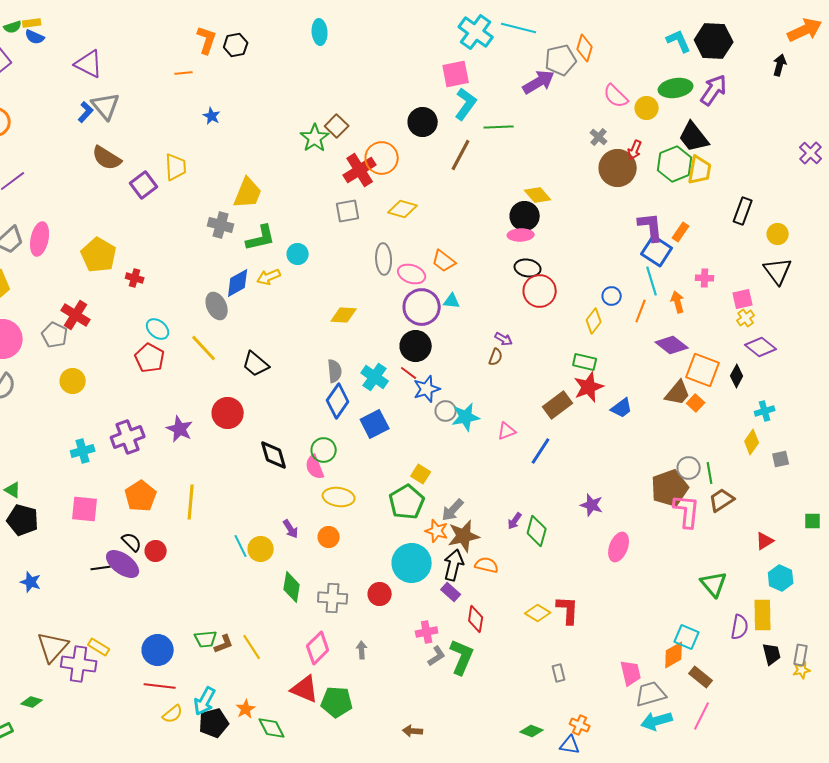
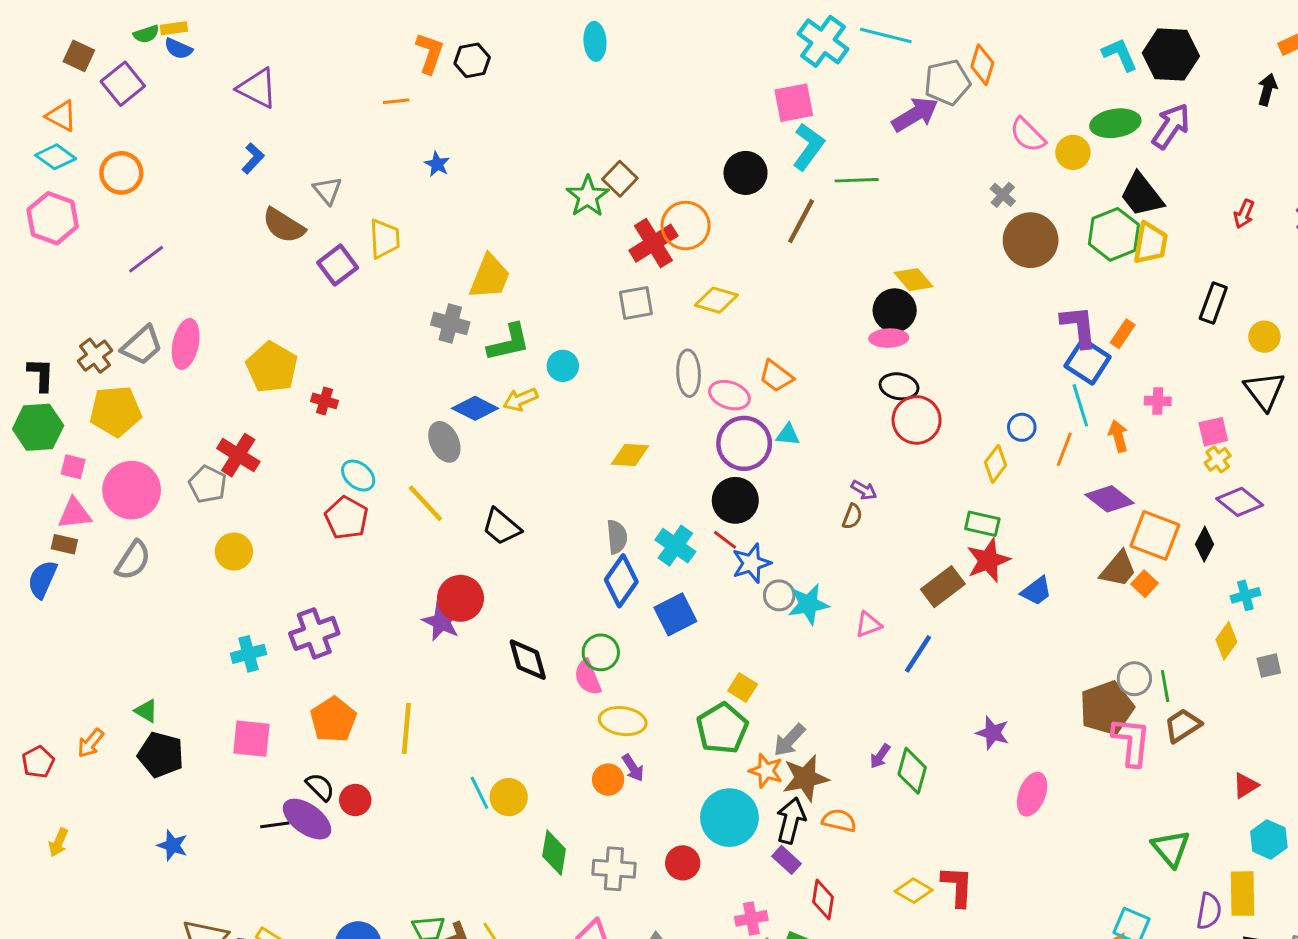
gray triangle: (106, 106) -> (327, 190), moved, size x0.7
red arrow: (635, 150) -> (1244, 214), moved
blue diamond: (238, 283) -> (475, 408), turned 56
purple star: (180, 429) -> (441, 622), moved
purple arrow: (291, 529) -> (633, 768), moved

